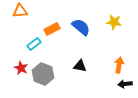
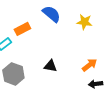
blue semicircle: (81, 27) -> (51, 14), moved
orange arrow: (119, 65) -> (89, 65), turned 42

